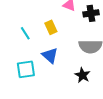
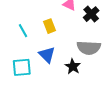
black cross: (91, 13) -> (91, 14), turned -35
black star: (82, 75) -> (73, 66), moved

